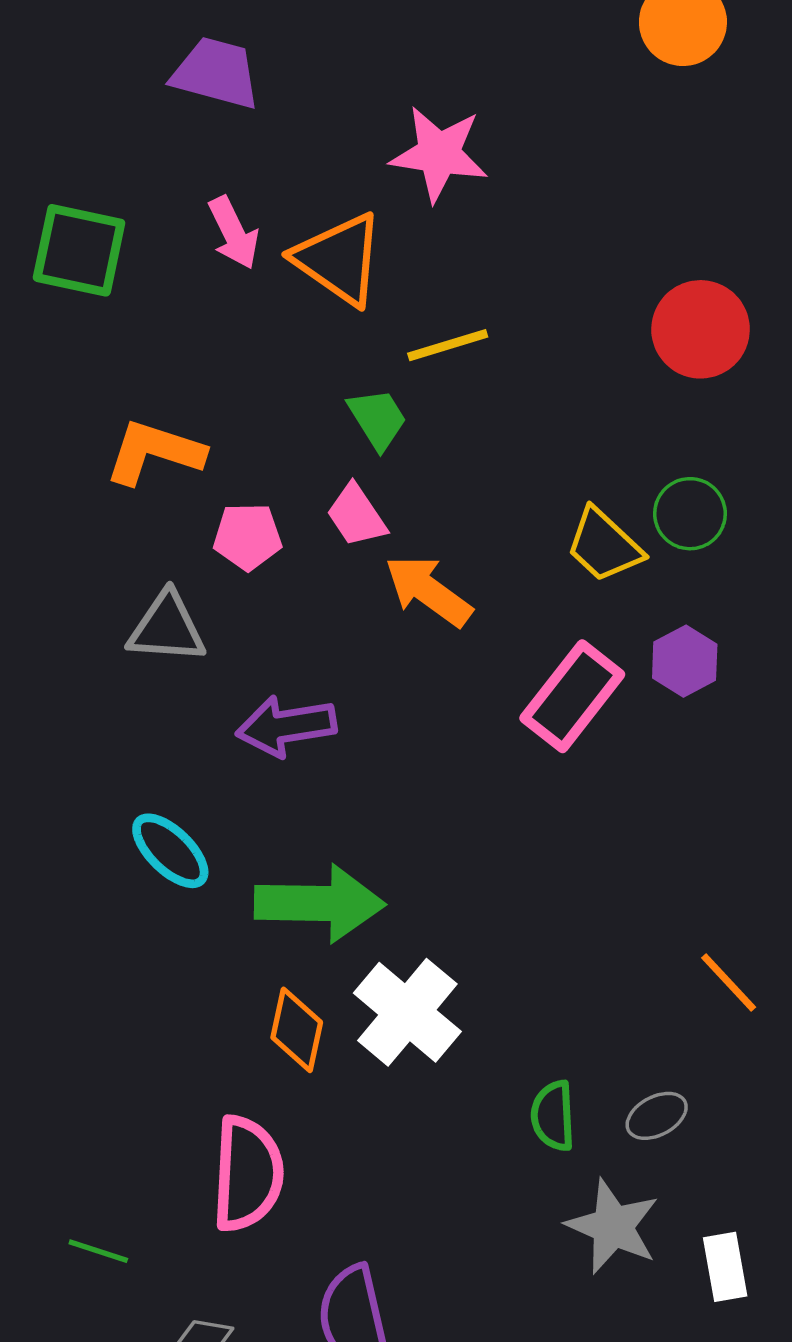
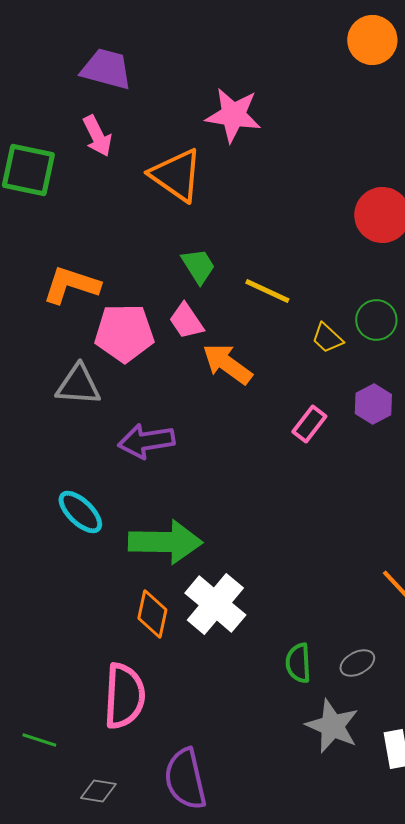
pink arrow: (234, 233) -> (97, 136), moved
yellow line: (448, 345) -> (267, 291), moved, turned 42
pink pentagon: (248, 536) -> (124, 333), size x1.5
yellow trapezoid: (604, 545) -> (327, 338), size x0.7
pink rectangle: (572, 696) -> (309, 424), size x0.6

